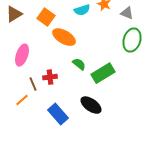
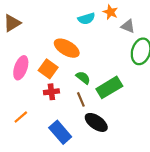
gray triangle: (127, 13) -> (128, 26), moved
orange square: (46, 17) -> (48, 69), moved
brown line: (33, 84) -> (81, 99), moved

